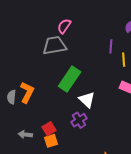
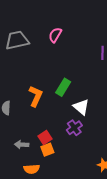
gray trapezoid: (54, 45) -> (17, 40), moved
green rectangle: (70, 79) -> (63, 87), size x0.7
orange L-shape: (27, 92) -> (36, 96), moved

